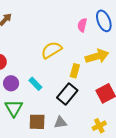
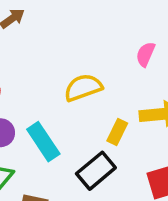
cyan rectangle: (35, 84) -> (43, 142), size x1.5

